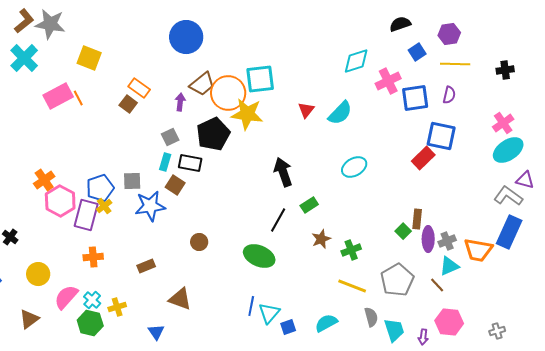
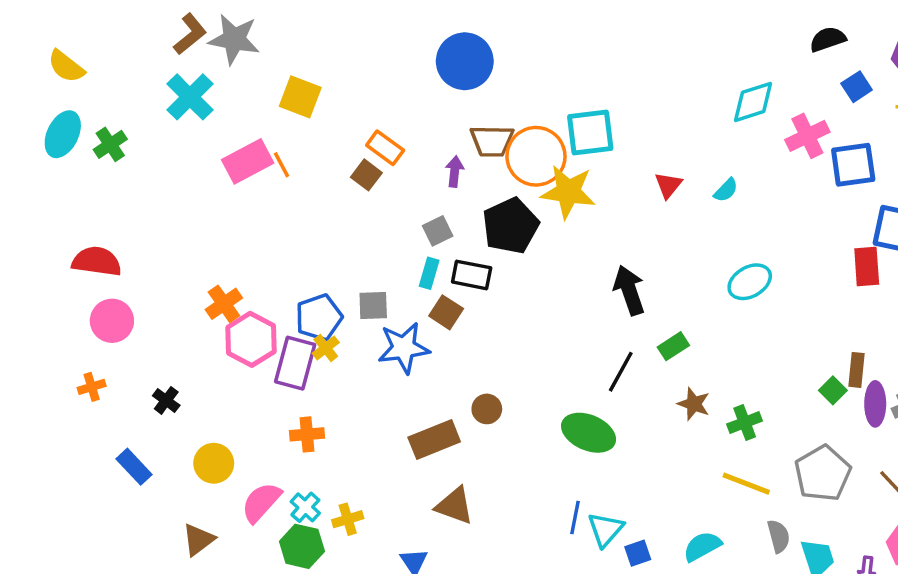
brown trapezoid: (202, 84) -> (492, 141), turned 40
cyan semicircle: (340, 113) -> (726, 190), size x0.6
red rectangle: (423, 158) -> (867, 266), turned -50
brown star: (321, 239) -> (694, 404), turned -30
brown rectangle: (146, 266) -> (434, 439), moved, size x1.6

